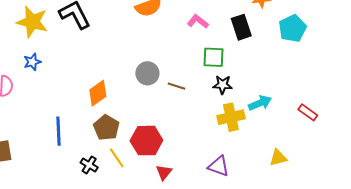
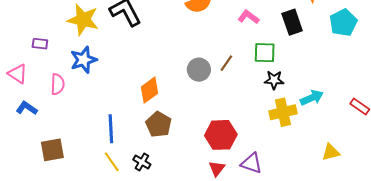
blue star: (32, 62) -> (84, 60), size x1.5
brown line: (176, 86) -> (226, 63), moved, turned -72
red hexagon: (146, 141) -> (221, 135), moved
yellow line: (117, 158) -> (112, 162), moved
purple triangle: (219, 166) -> (251, 163), moved

